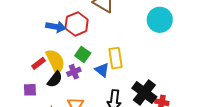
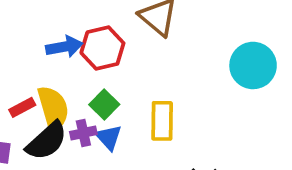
blue arrow: (56, 27) -> (64, 47), turned -30
blue triangle: (102, 70) -> (109, 137), moved
black semicircle: (55, 79) -> (47, 141), size x1.4

